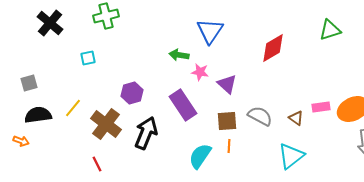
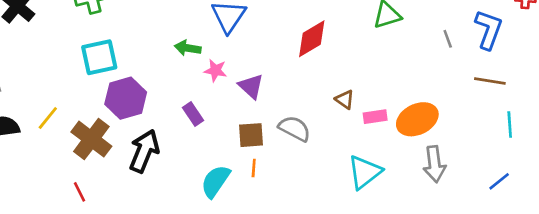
cyan square: (88, 58) -> (99, 57), moved, size x1.8
purple hexagon: (132, 93) -> (126, 98), size x1.4
purple rectangle: (183, 105) -> (193, 114), size x0.6
brown triangle: (296, 118) -> (345, 99), moved
cyan triangle: (291, 156) -> (365, 172), moved

